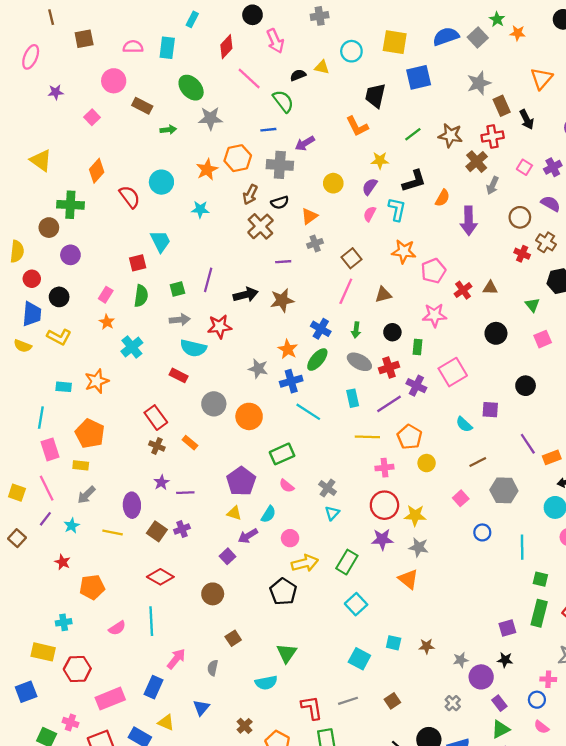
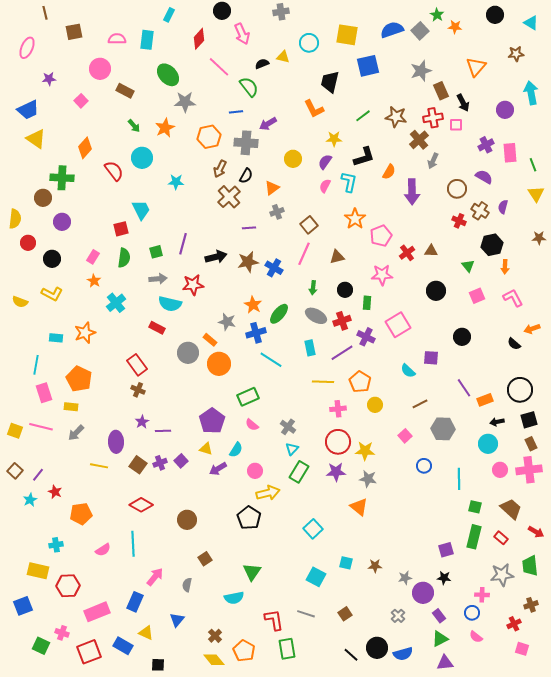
green arrow: (168, 130) -> (134, 126), moved, turned 56
pink square: (524, 167) -> (456, 125), moved, turned -32
orange star: (207, 170) -> (165, 128), moved
black semicircle: (280, 203) -> (246, 176), turned -42
orange star: (404, 251) -> (355, 219), turned 30
blue trapezoid: (32, 314) -> (28, 110), moved, turned 60
blue cross: (321, 329) -> (274, 268), moved
orange rectangle: (190, 443) -> (210, 340), moved
pink line: (47, 488) -> (41, 427), turned -50
purple line: (45, 519) -> (38, 475), moved
cyan star: (72, 526) -> (30, 500), moved
purple square: (227, 556) -> (181, 461), moved
green rectangle: (347, 562) -> (299, 472), moved
gray line: (348, 701) -> (306, 614), turned 36

